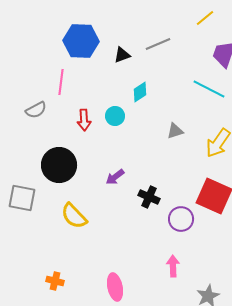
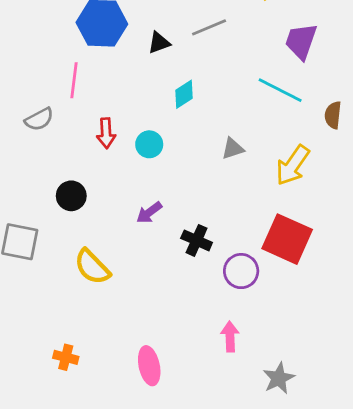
cyan circle: (115, 116) -> (149, 144), moved
black circle: (59, 165) -> (71, 196), size x0.6

